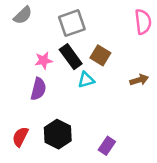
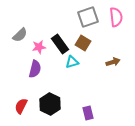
gray semicircle: (23, 15) -> (20, 35), moved
gray square: (72, 23) -> (88, 17), moved
purple rectangle: (107, 146) -> (88, 113), turned -48

